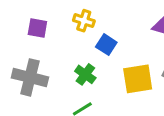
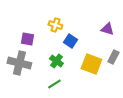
purple square: (37, 28) -> (27, 39), moved
yellow square: (138, 79) -> (91, 64), turned 30

